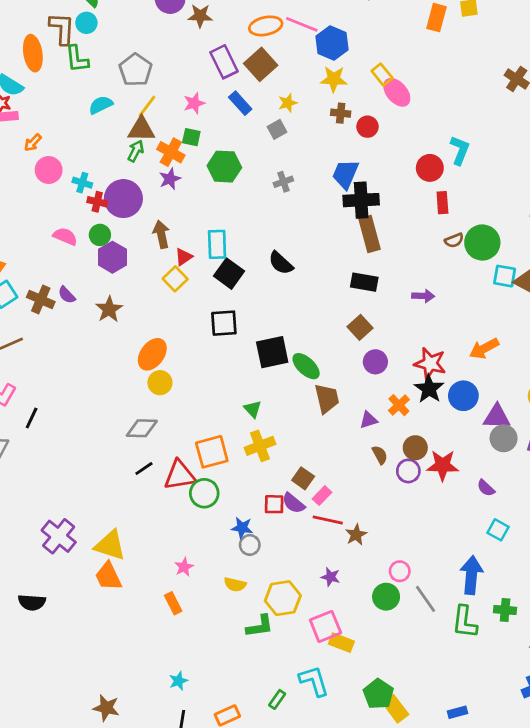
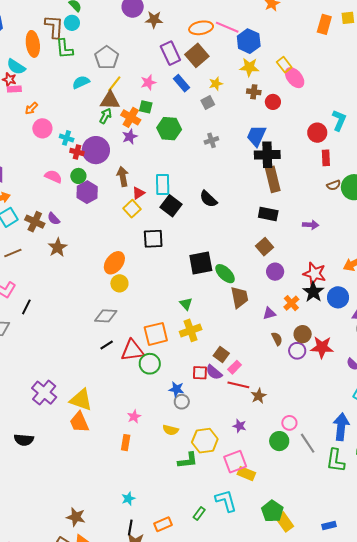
brown star: (109, 309) -> (58, 247), moved
black square: (224, 323) -> (153, 239), moved
orange rectangle: (173, 603) -> (126, 443), turned 35

